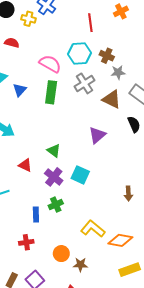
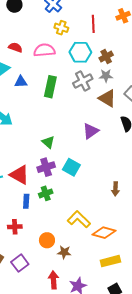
yellow cross: (28, 19) -> (61, 28), moved
red semicircle: (12, 43) -> (15, 47), moved
brown cross: (107, 56) -> (106, 57), turned 32
pink semicircle: (50, 64) -> (44, 50), moved, turned -40
gray star: (118, 72) -> (106, 76), moved
blue triangle: (20, 90) -> (21, 82), turned 40
red triangle: (25, 165) -> (19, 175), moved, size x1.5
purple cross: (54, 177) -> (46, 167), turned 30

